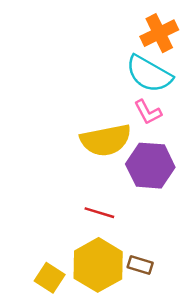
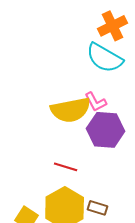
pink L-shape: (148, 112) -> (96, 102), moved

